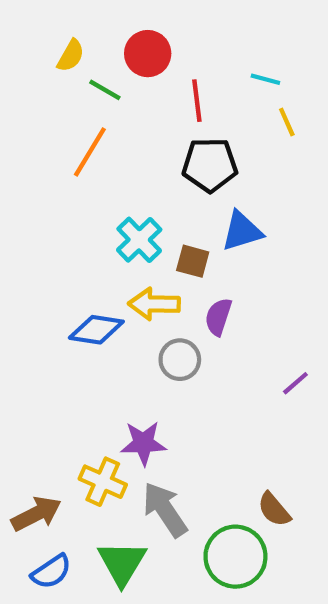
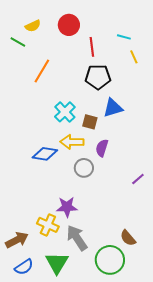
yellow semicircle: (71, 56) -> (33, 26), turned 35
green line: (105, 90) -> (18, 42), moved

